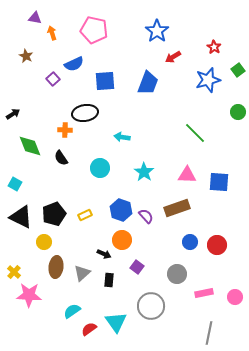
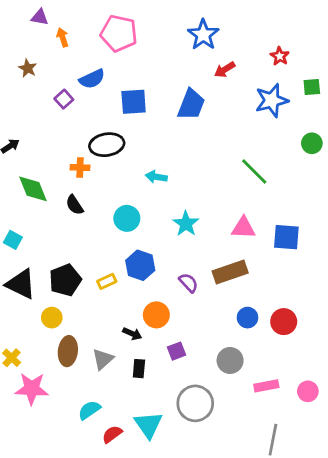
green square: (238, 70) -> (312, 87), turned 32
blue hexagon: (121, 210) -> (140, 265), moved
purple square: (137, 267) -> (176, 351), turned 32

